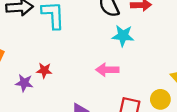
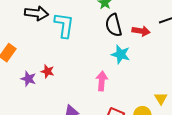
pink arrow: (107, 70) -> (102, 81), turned 84

